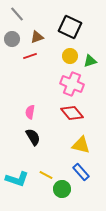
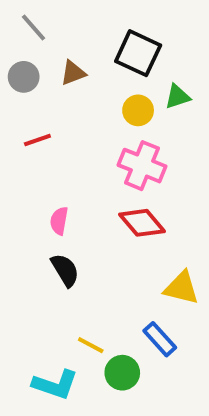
red line: (30, 56) -> (37, 140), moved
green triangle: (90, 61) -> (177, 97), moved
yellow triangle: (81, 145) -> (181, 288), moved
cyan L-shape: (17, 179) -> (55, 385), moved

